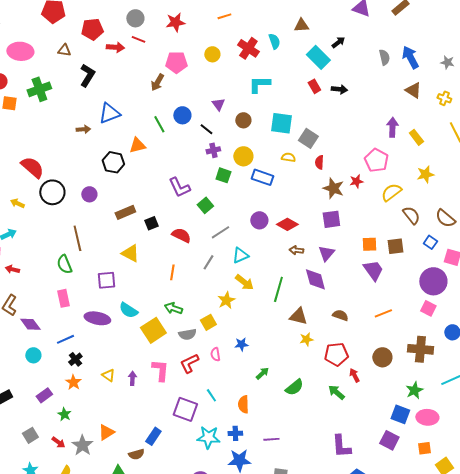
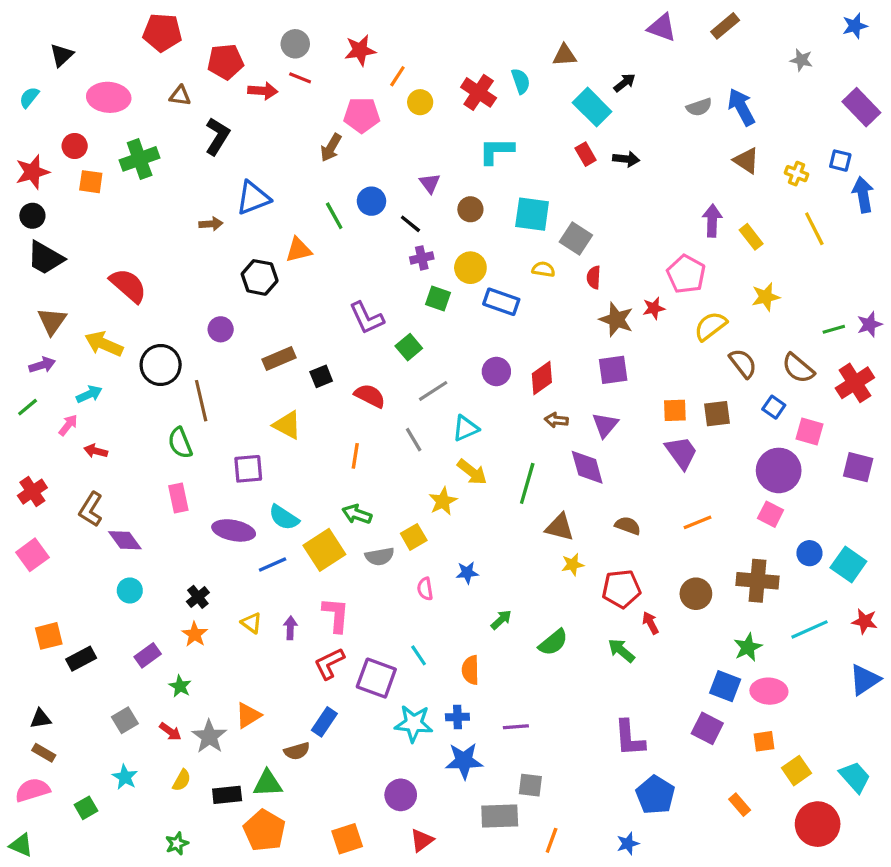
orange line: (224, 16) -> (397, 76), moved, turned -40
gray semicircle: (384, 57) -> (699, 107), turned 84
gray star: (447, 62) -> (801, 60), moved
black circle: (52, 192) -> (161, 365), moved
yellow arrow: (17, 203) -> (104, 344), size x1.6
red diamond: (287, 224) -> (542, 378), turned -65
gray line: (208, 262) -> (414, 440), turned -63
blue line: (65, 339) -> (273, 565), moved
red L-shape: (189, 363) -> (329, 663), moved

